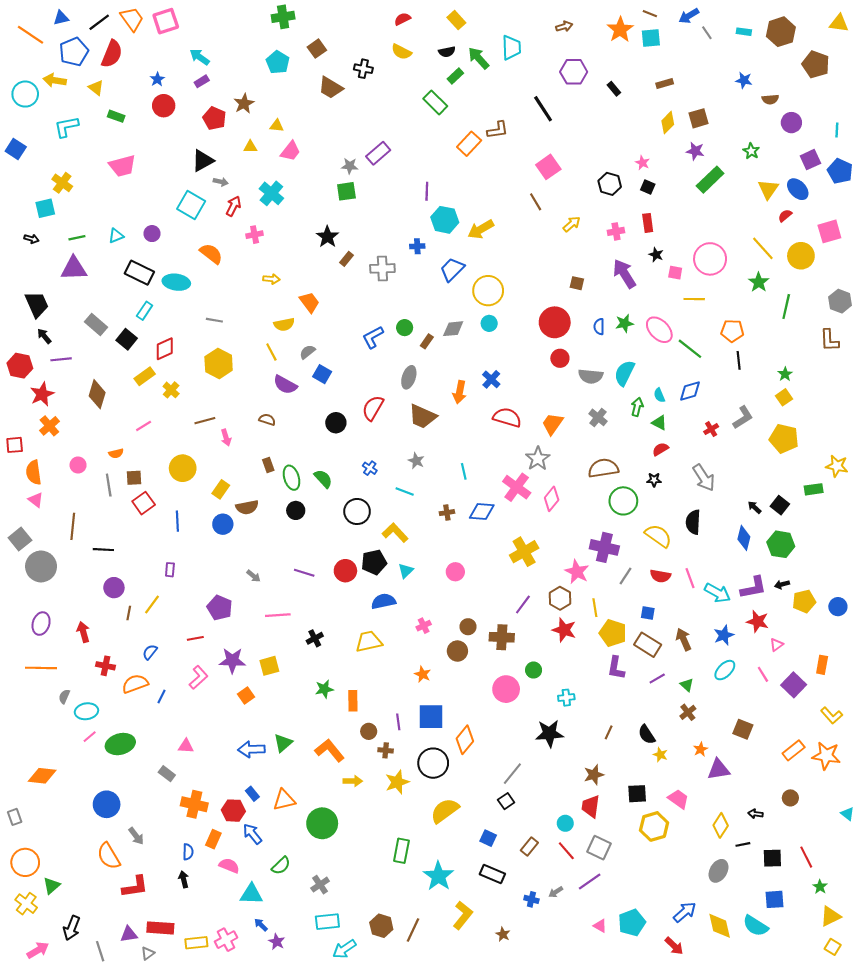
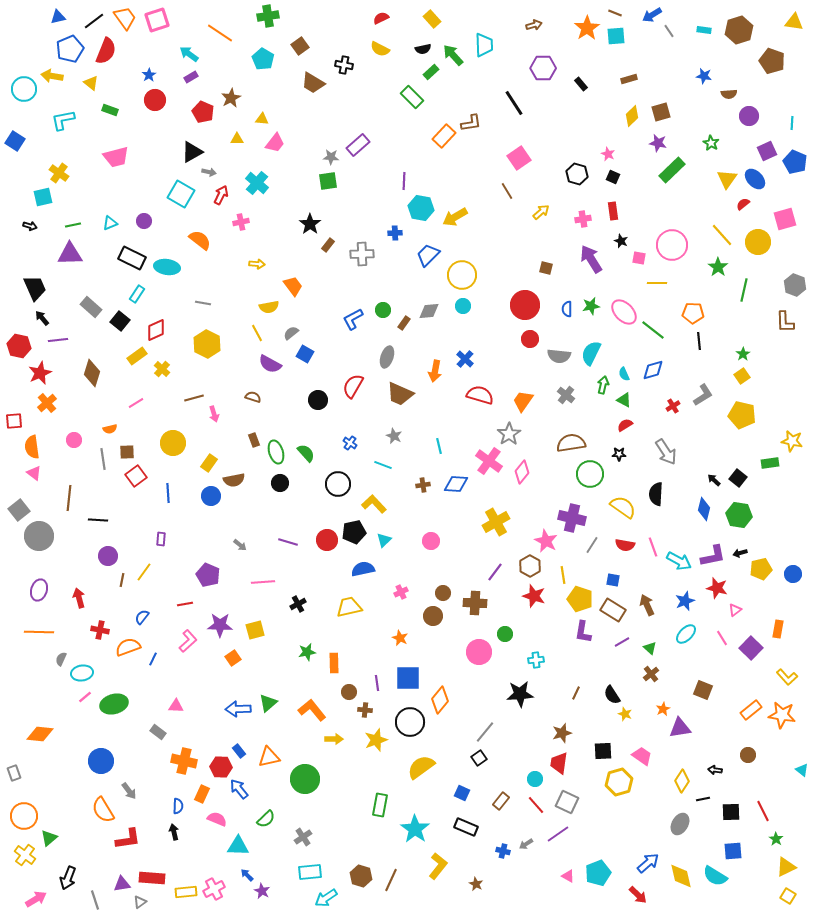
orange line: (30, 35) -> (220, 33), moved

